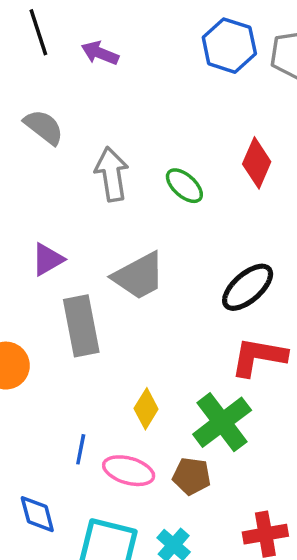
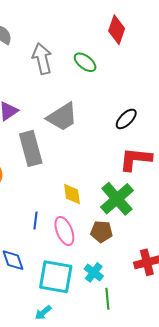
red diamond: (257, 163) -> (117, 30), moved
black ellipse: (248, 287) -> (126, 119), size x0.7
yellow diamond: (146, 409) -> (72, 194), turned -35
pink ellipse: (129, 471) -> (64, 231), turned 56

